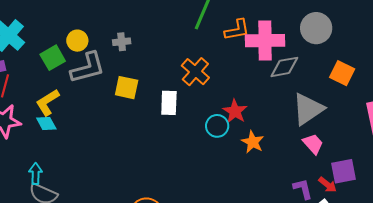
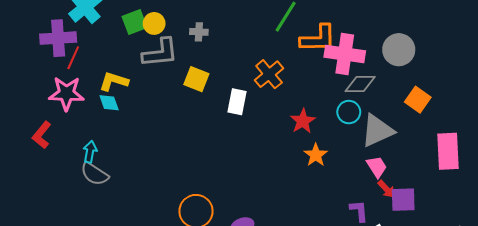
orange L-shape: (237, 30) -> (318, 39), size x1.4
green square: (53, 58) -> (135, 22), moved
yellow L-shape: (47, 102) -> (114, 81), turned 40
cyan circle: (217, 126) -> (349, 112), moved
red arrow: (328, 185) -> (386, 189), moved

